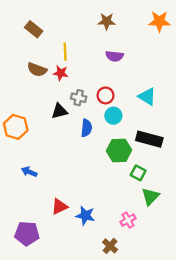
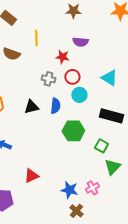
red star: (61, 73) -> (62, 57), moved
black triangle: (60, 111) -> (31, 107), moved
green hexagon: (119, 150) -> (73, 131), moved
blue star: (85, 216) -> (69, 190), moved

